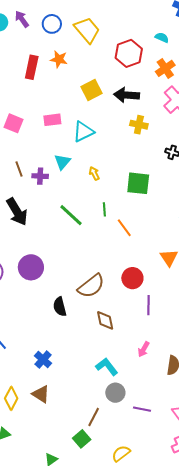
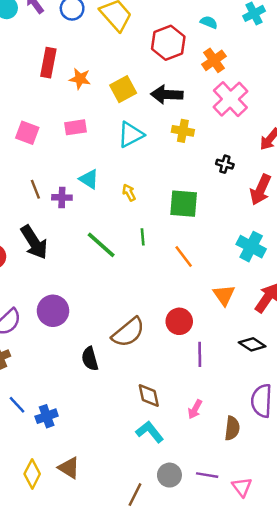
orange star: (59, 59) -> (80, 79), moved
cyan triangle: (83, 132) -> (131, 134), moved
cyan triangle: (62, 162) -> (89, 179), turned -36
orange line: (124, 228) -> (184, 256), moved
brown diamond: (105, 320) -> (149, 396), moved
blue cross: (43, 360) -> (47, 416), moved, turned 30
gray circle: (115, 393) -> (169, 475), moved
purple line: (142, 409) -> (207, 475), moved

